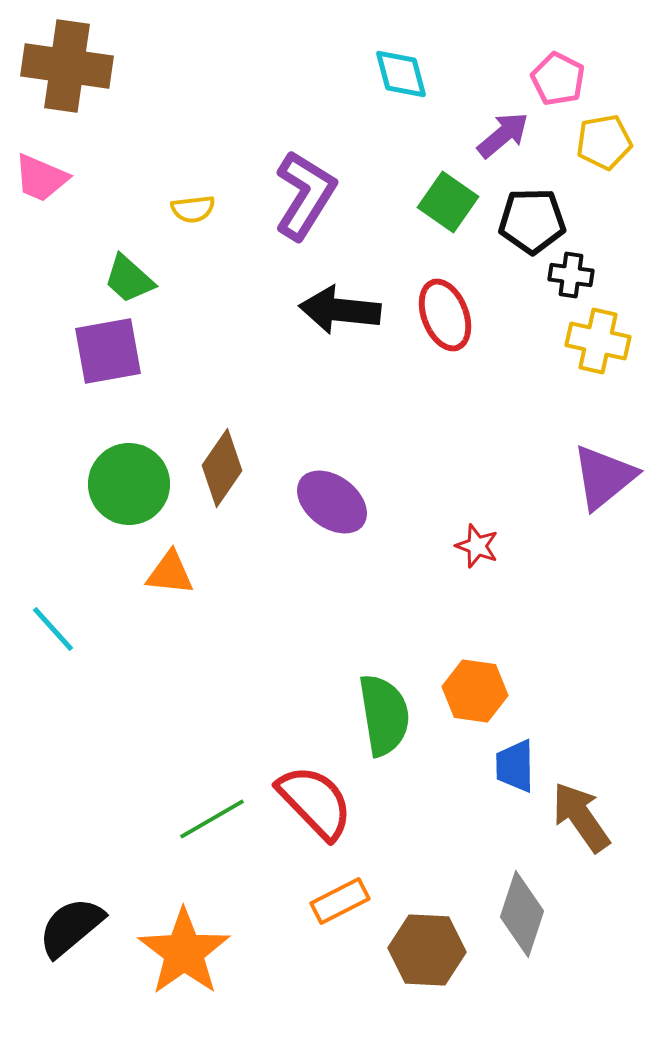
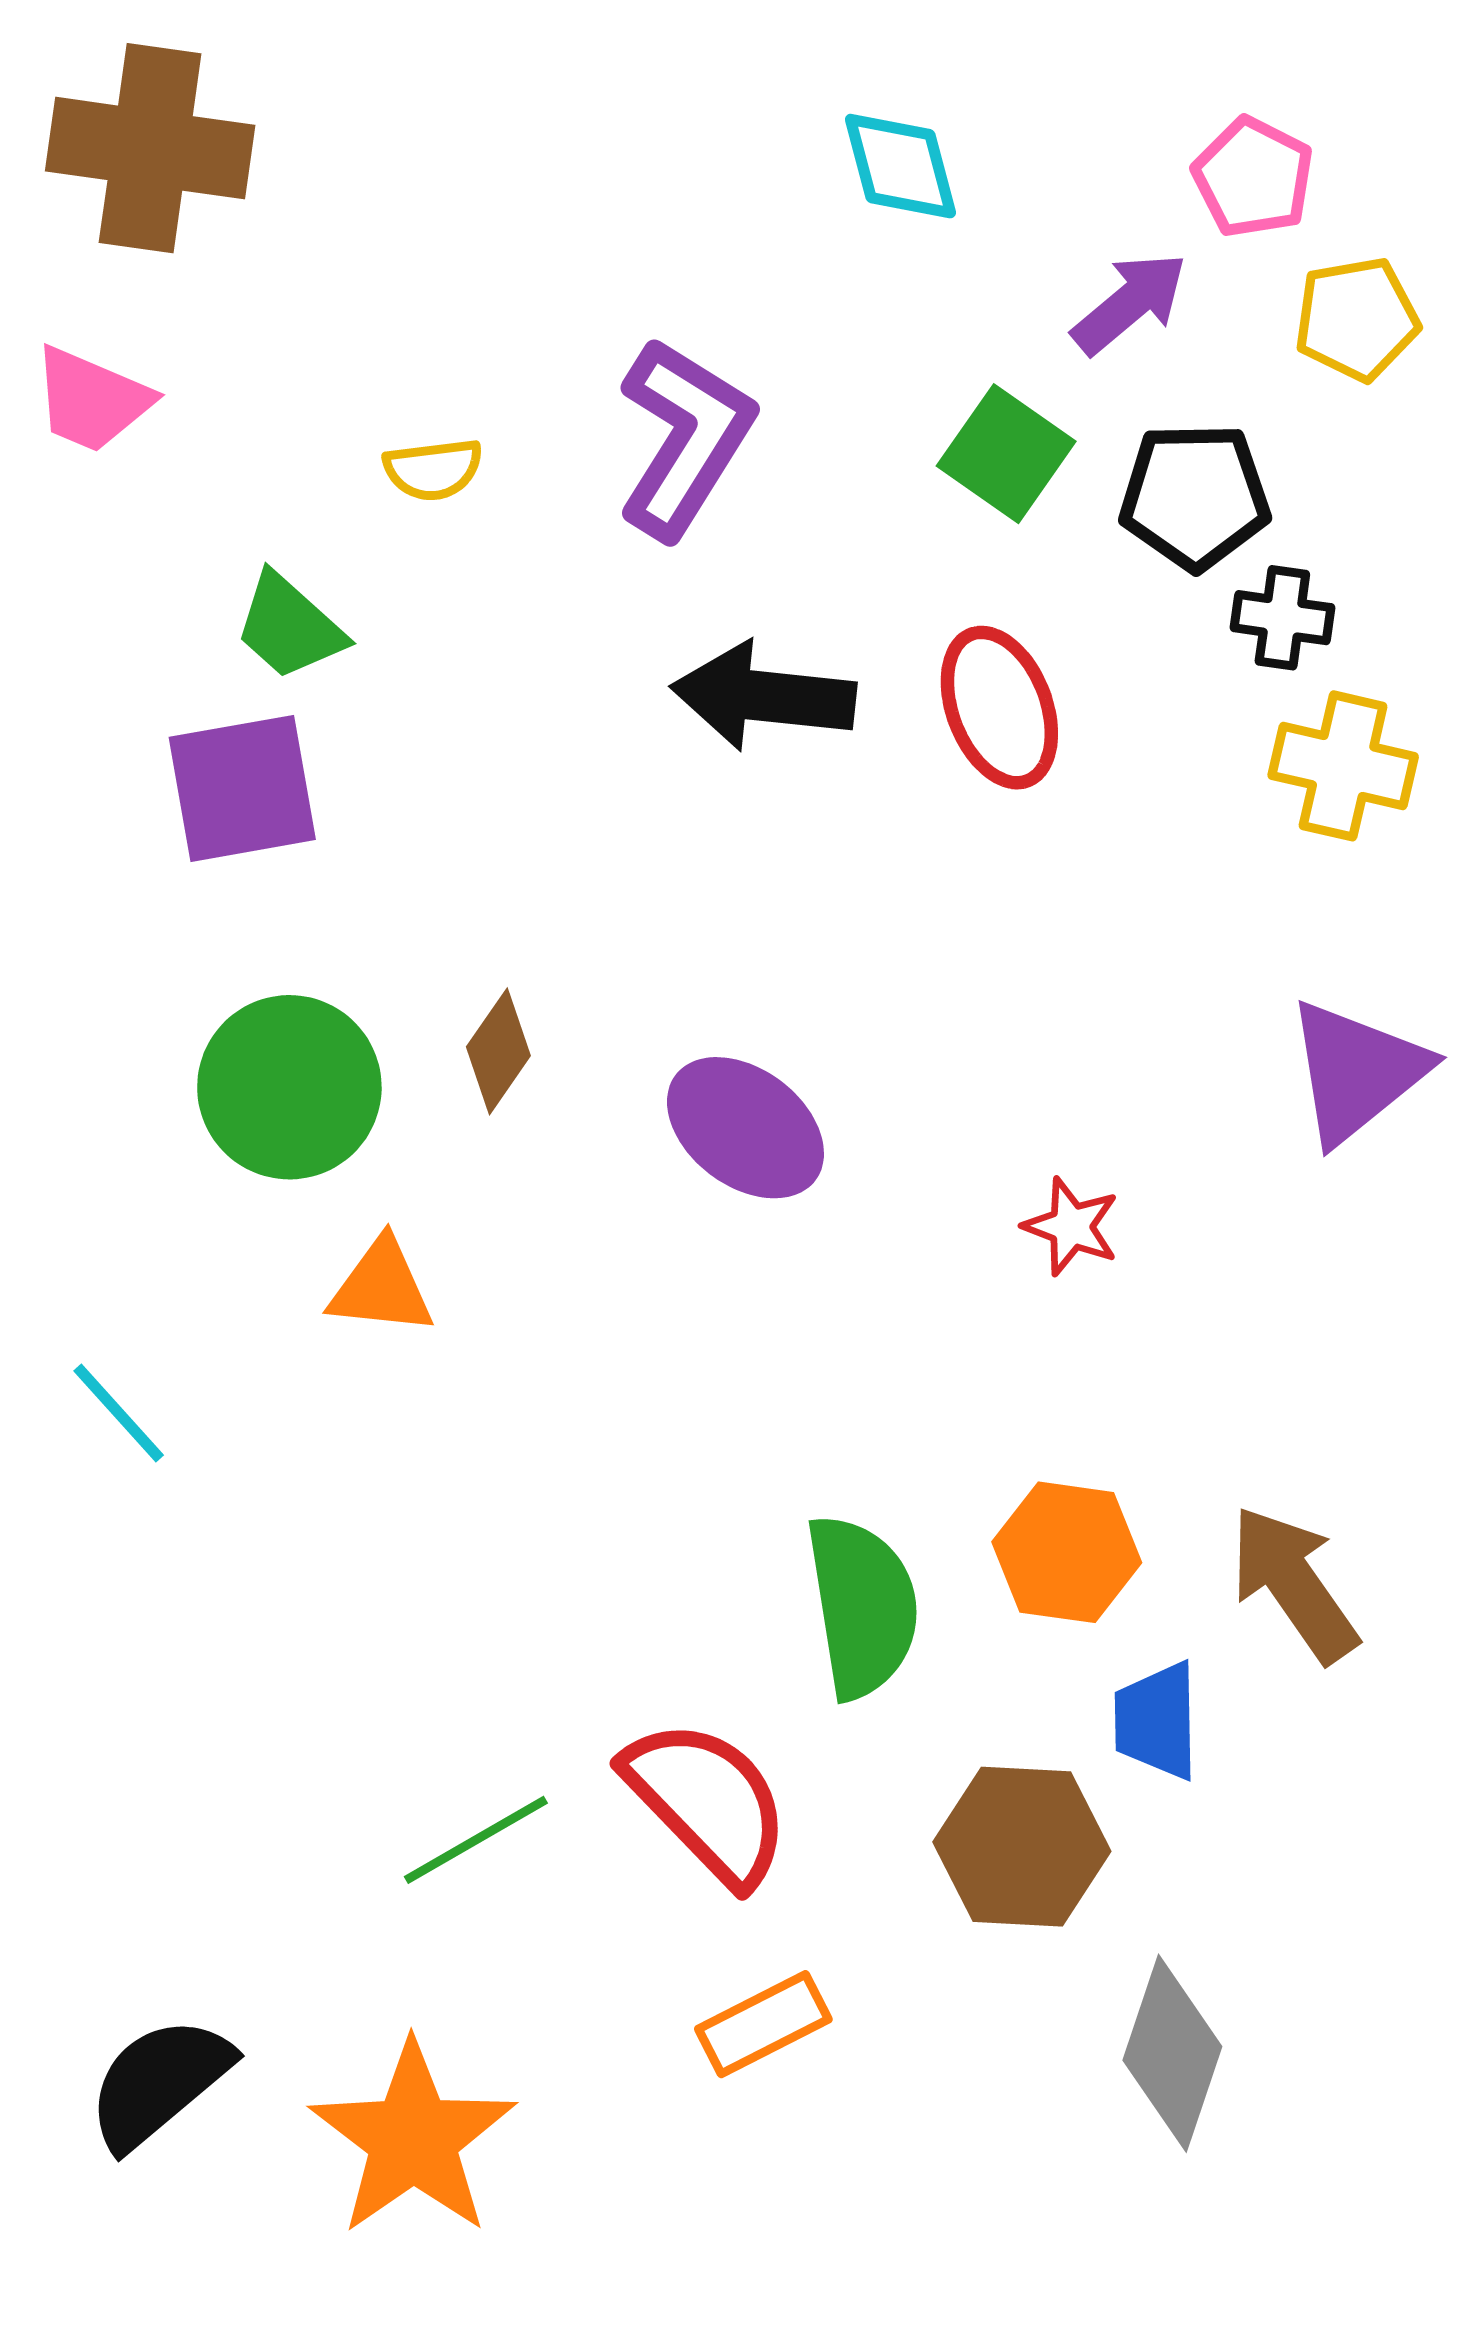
brown diamond: (222, 468) -> (498, 1051), size x0.7
brown arrow: (581, 817) -> (1294, 1584), moved
brown hexagon: (427, 950) -> (1022, 1847), moved

